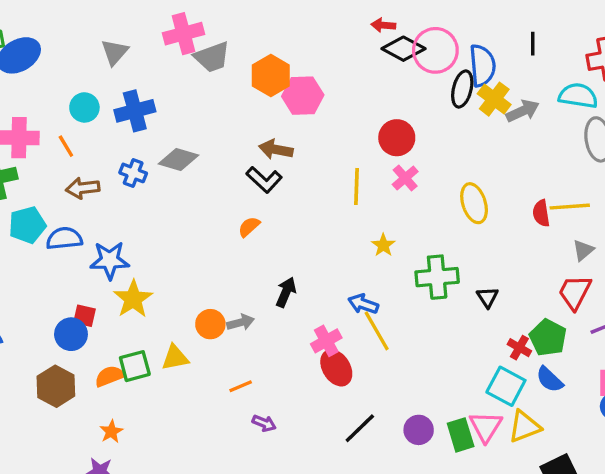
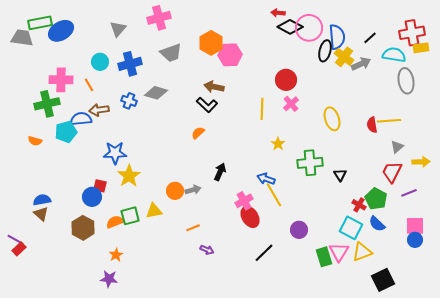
black line: (533, 44) -> (370, 38), moved, turned 48
gray trapezoid: (212, 57) -> (171, 53), moved
blue semicircle: (64, 238) -> (81, 119), moved
purple circle: (419, 430) -> (299, 230), moved

